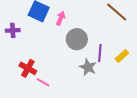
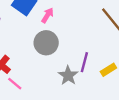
gray circle: (77, 39) -> (46, 43), moved

